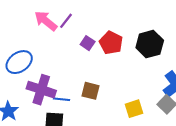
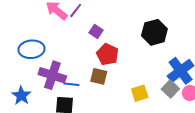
red pentagon: (111, 43) -> (107, 54), moved
blue ellipse: (19, 62) -> (32, 49), turned 30

